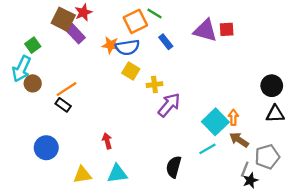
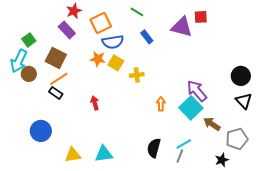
brown square: (63, 19) -> (56, 58), moved
orange square: (135, 21) -> (101, 23), moved
red square: (227, 29) -> (201, 17), moved
orange star: (110, 45) -> (98, 59), moved
purple arrow: (169, 105) -> (197, 91), moved, turned -80
black triangle: (275, 114) -> (244, 101), turned 48
orange arrow: (233, 117) -> (161, 104), moved
red arrow: (107, 141) -> (95, 103), moved
cyan line: (207, 149) -> (184, 144), moved
gray line: (245, 169) -> (180, 156), moved

